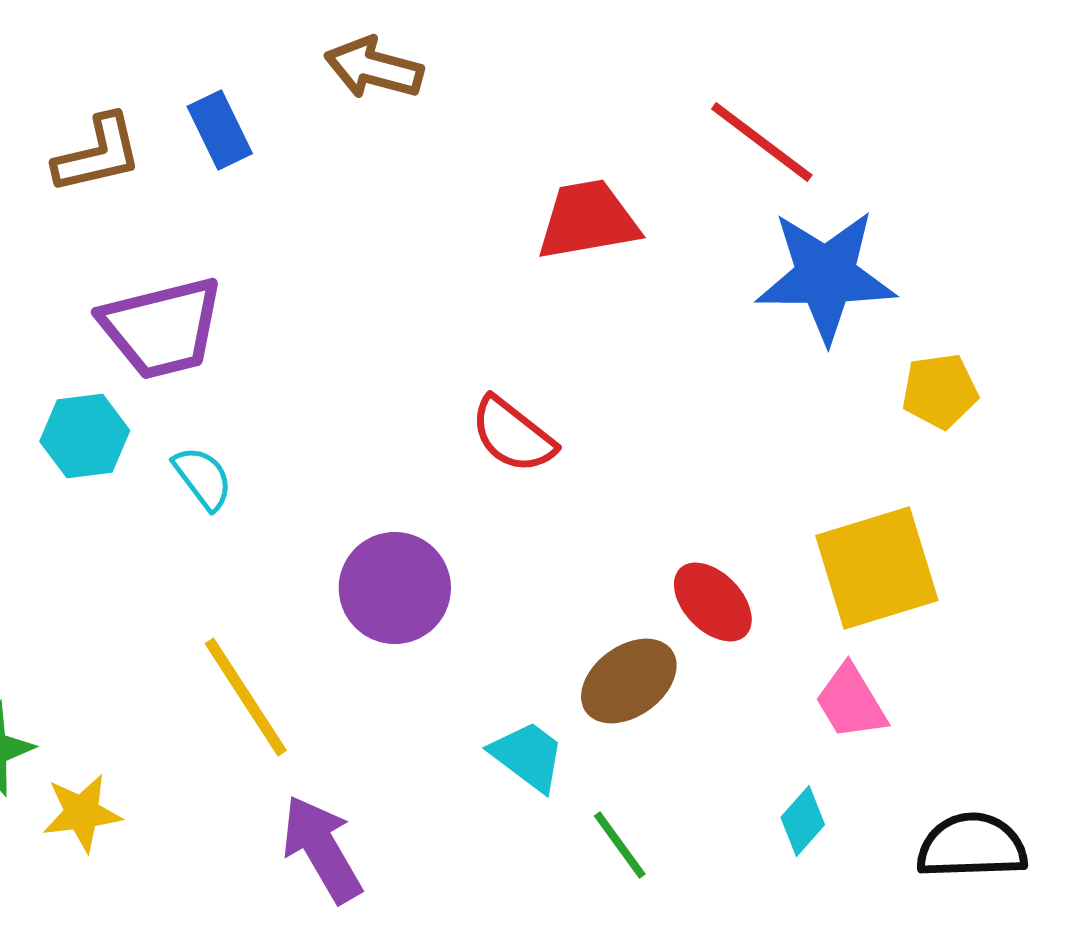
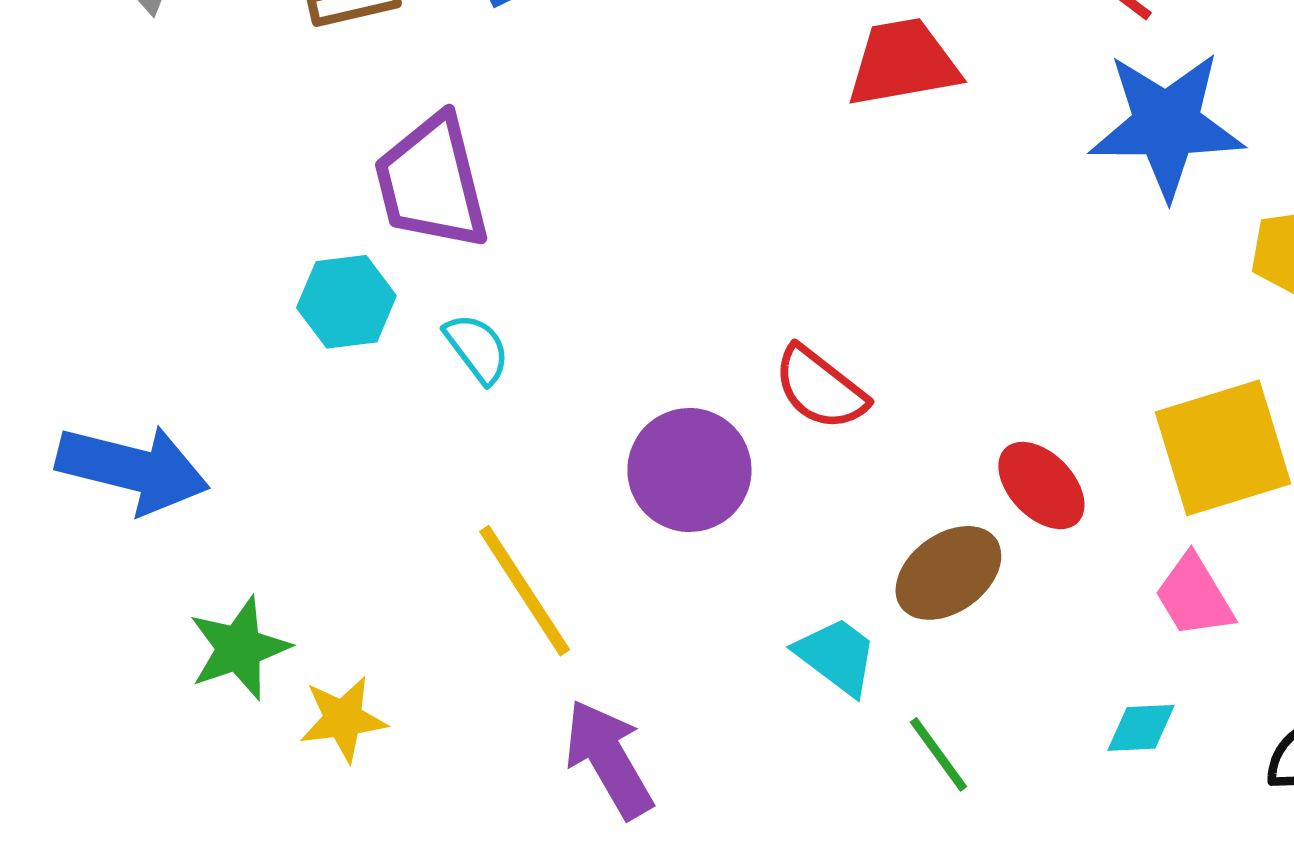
purple trapezoid: (162, 328) -> (432, 182), turned 90
red semicircle: (513, 435) -> (820, 388), moved
cyan diamond: (803, 821) -> (1141, 728), turned 46

